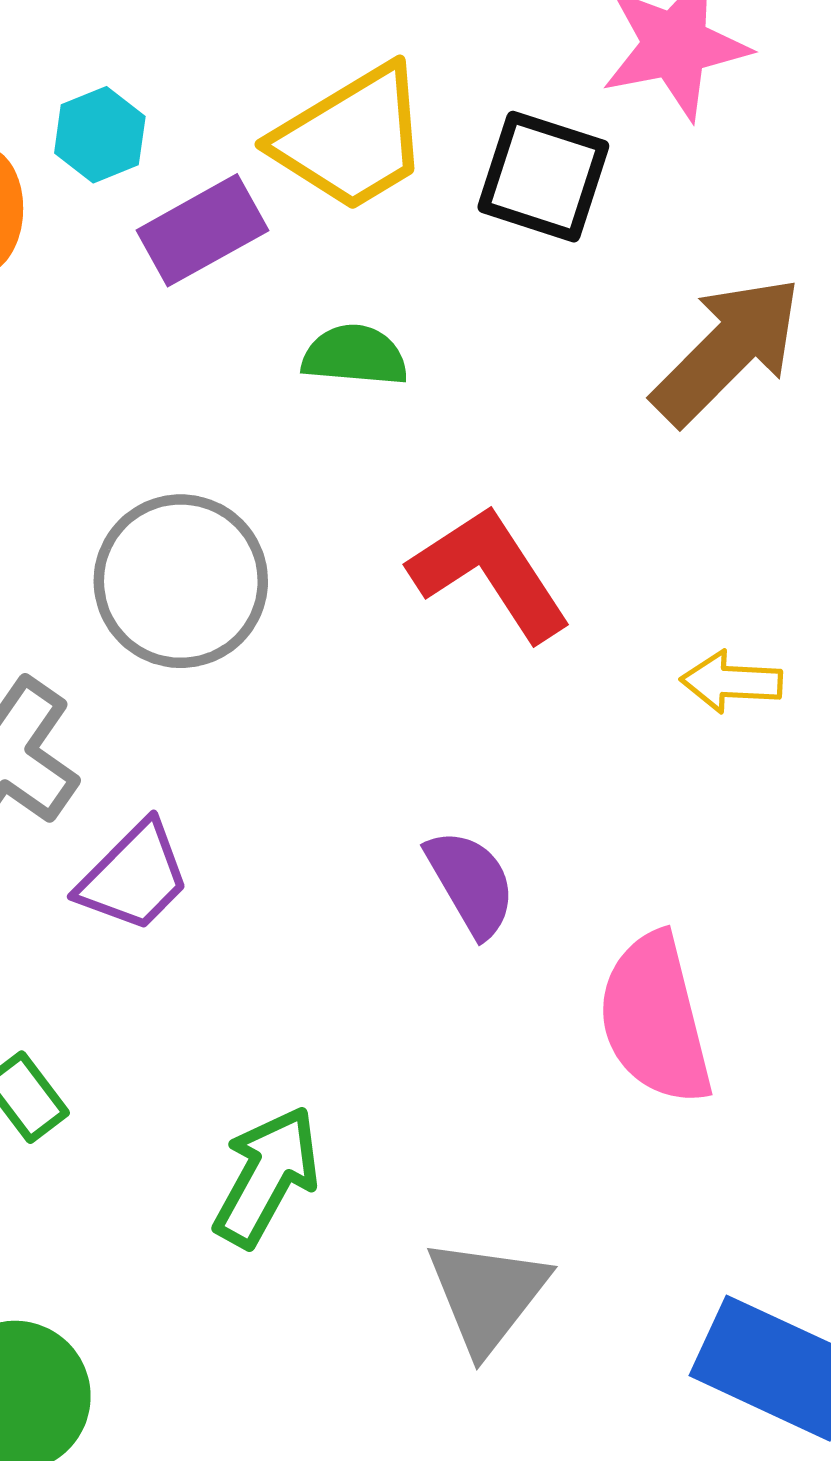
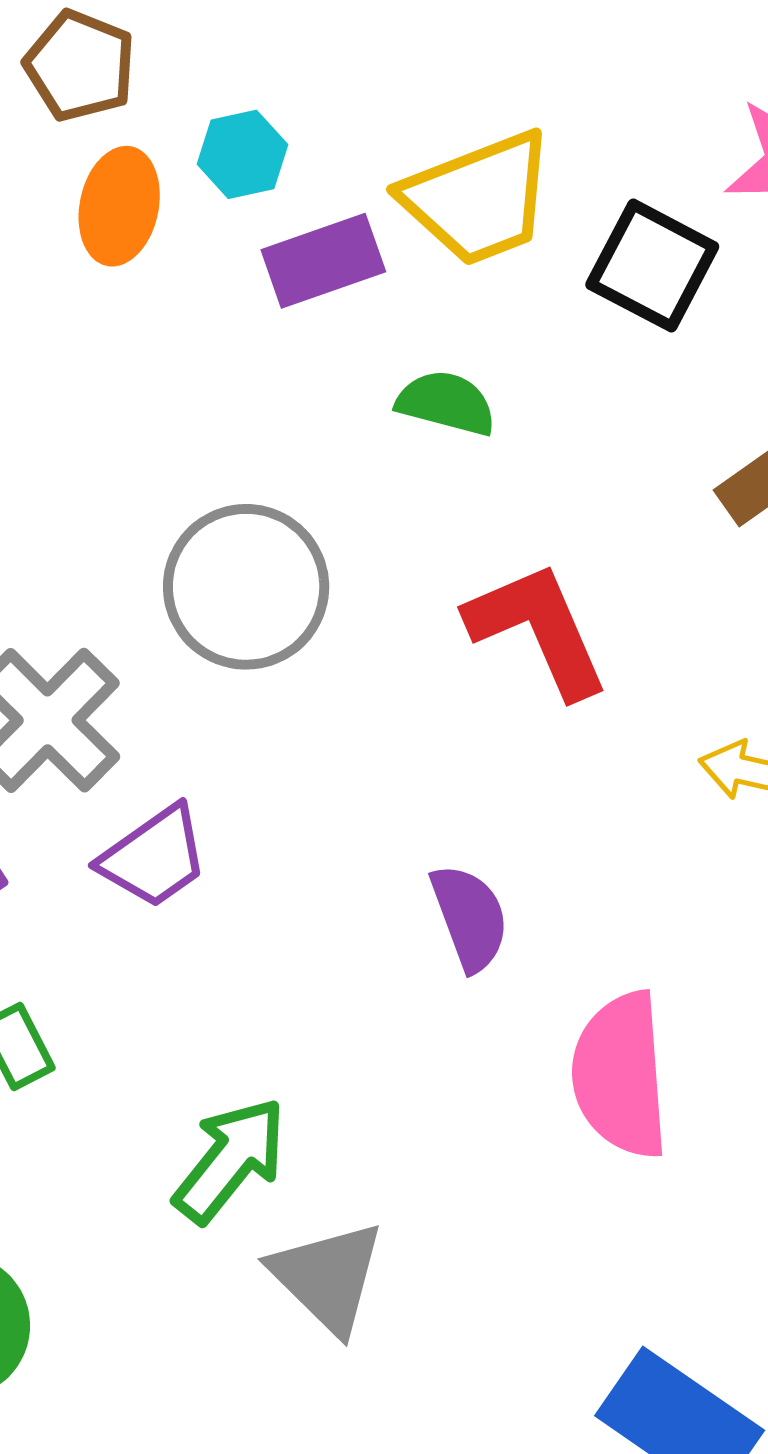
gray triangle: (487, 1295) -> (328, 1277), moved, turned -33

